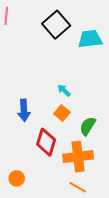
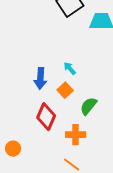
blue arrow: (24, 110) -> (40, 78), moved
orange cross: (78, 157) -> (76, 135), size x0.7

